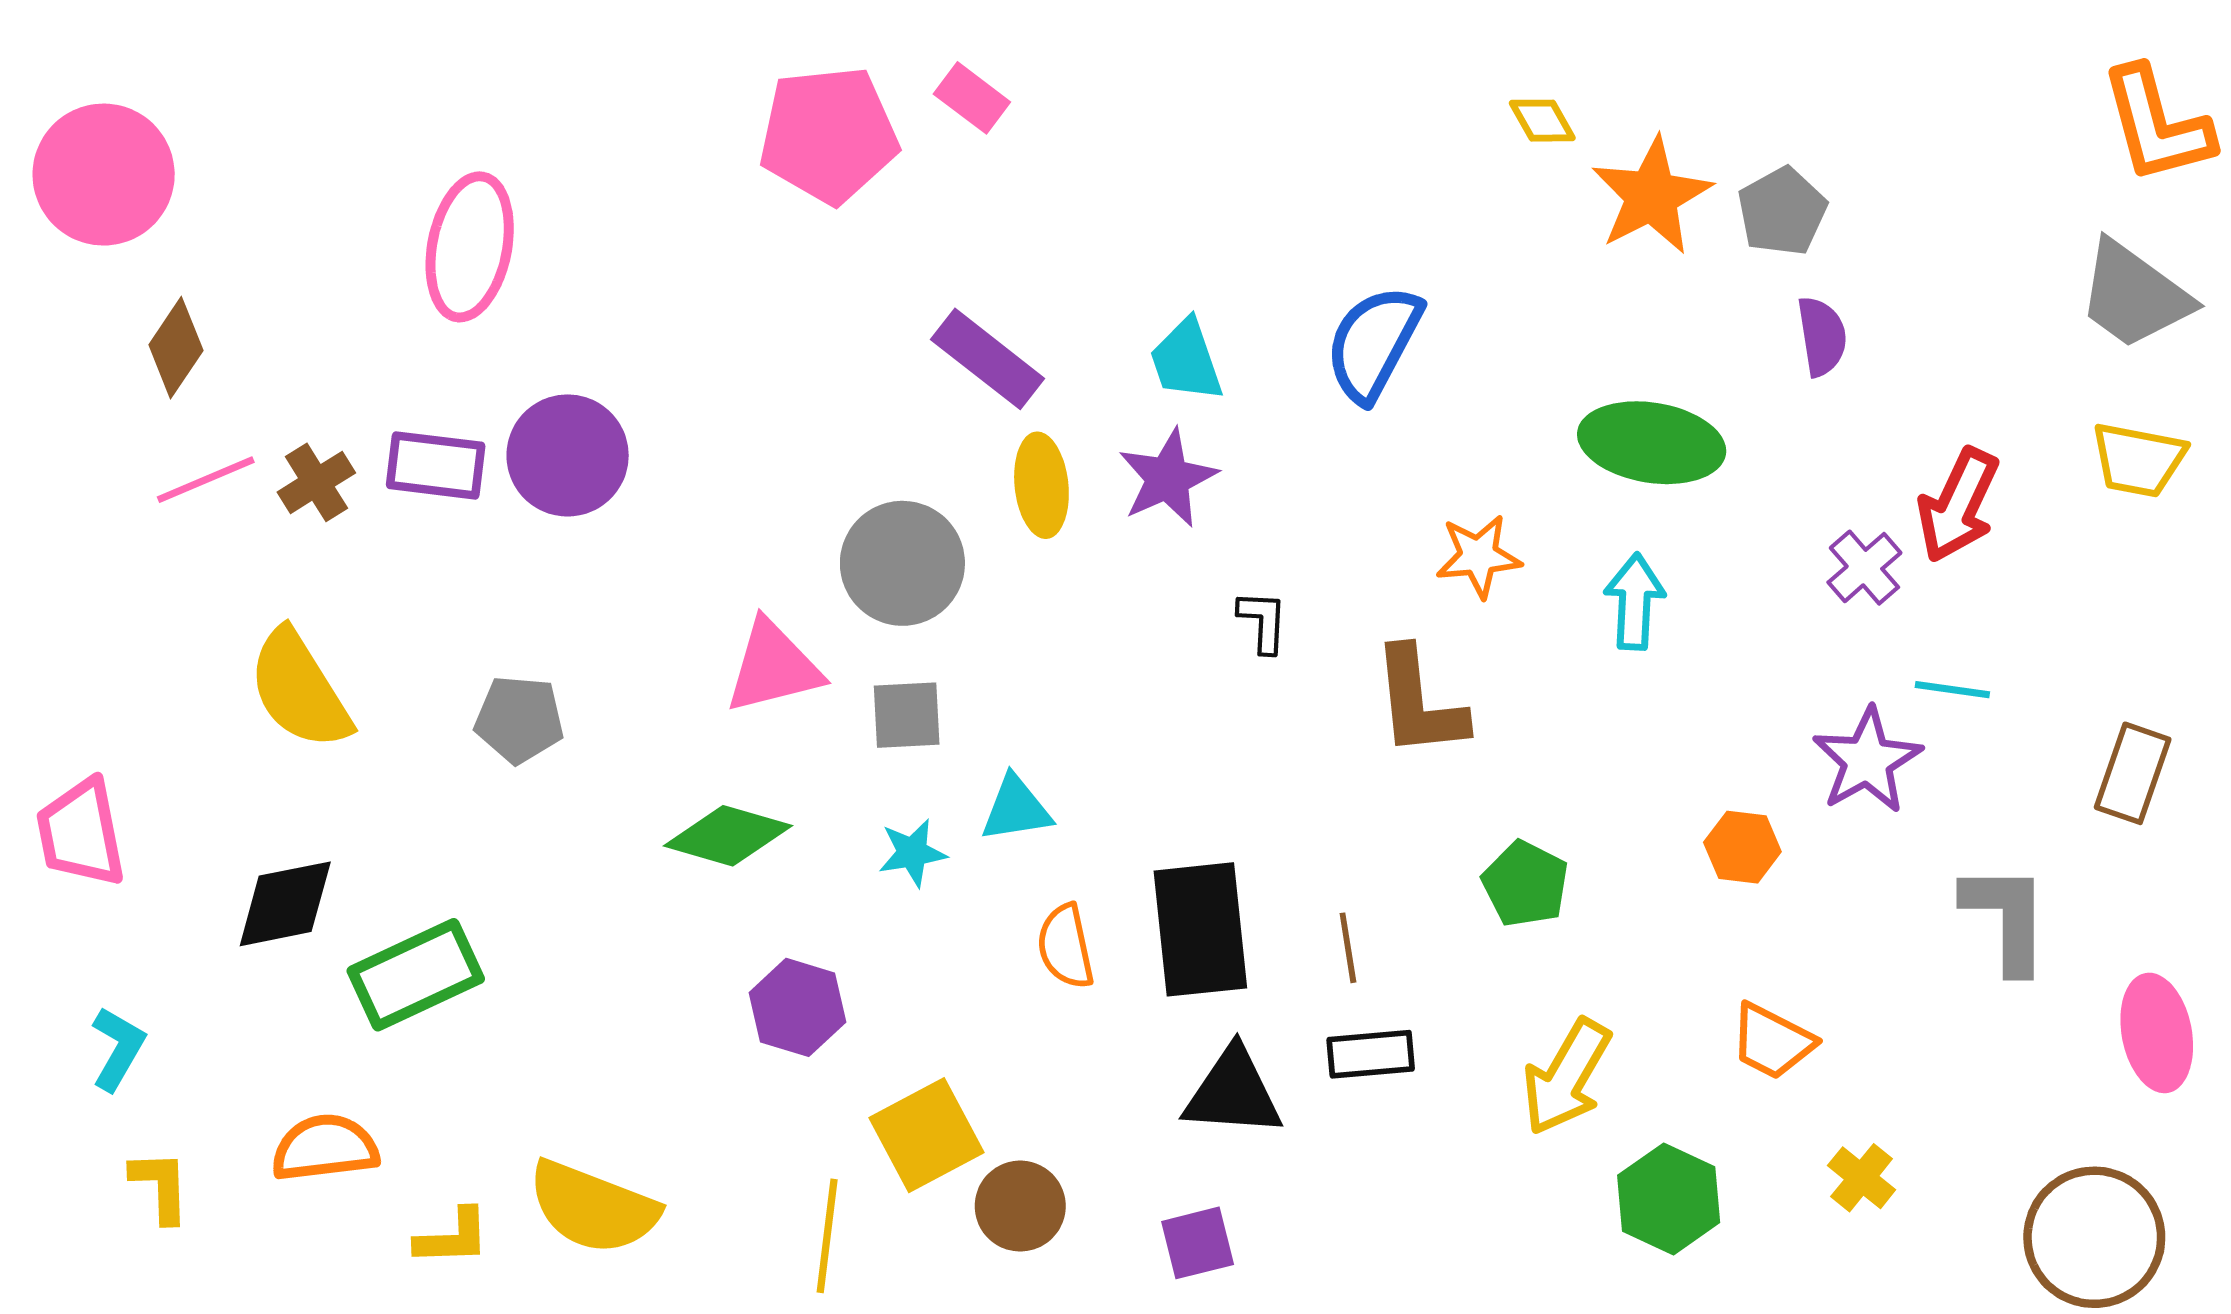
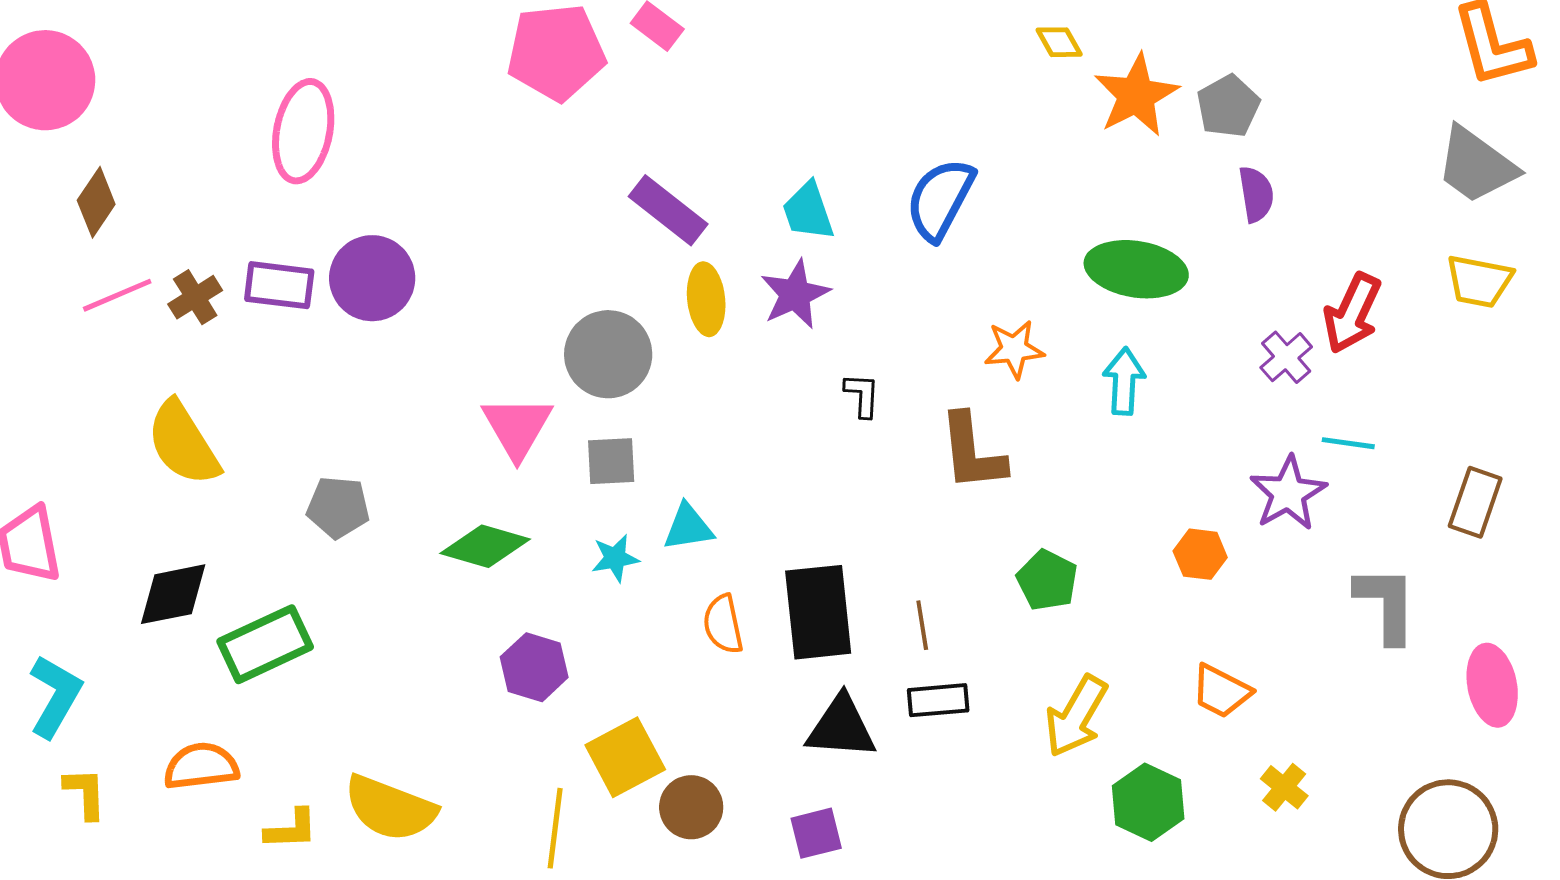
pink triangle: (773, 667) -> (517, 427), turned -46
gray pentagon: (519, 719) -> (338, 507), moved
cyan L-shape: (118, 1049) -> (55, 696), size x1.4

